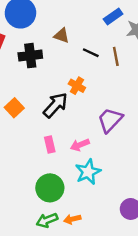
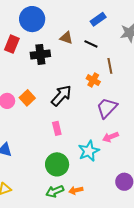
blue rectangle: (113, 17) -> (98, 19), moved
black line: (91, 53) -> (91, 44), moved
brown line: (116, 56) -> (110, 66), moved
orange cross: (77, 86) -> (93, 80), moved
pink arrow: (80, 145) -> (110, 137), moved

